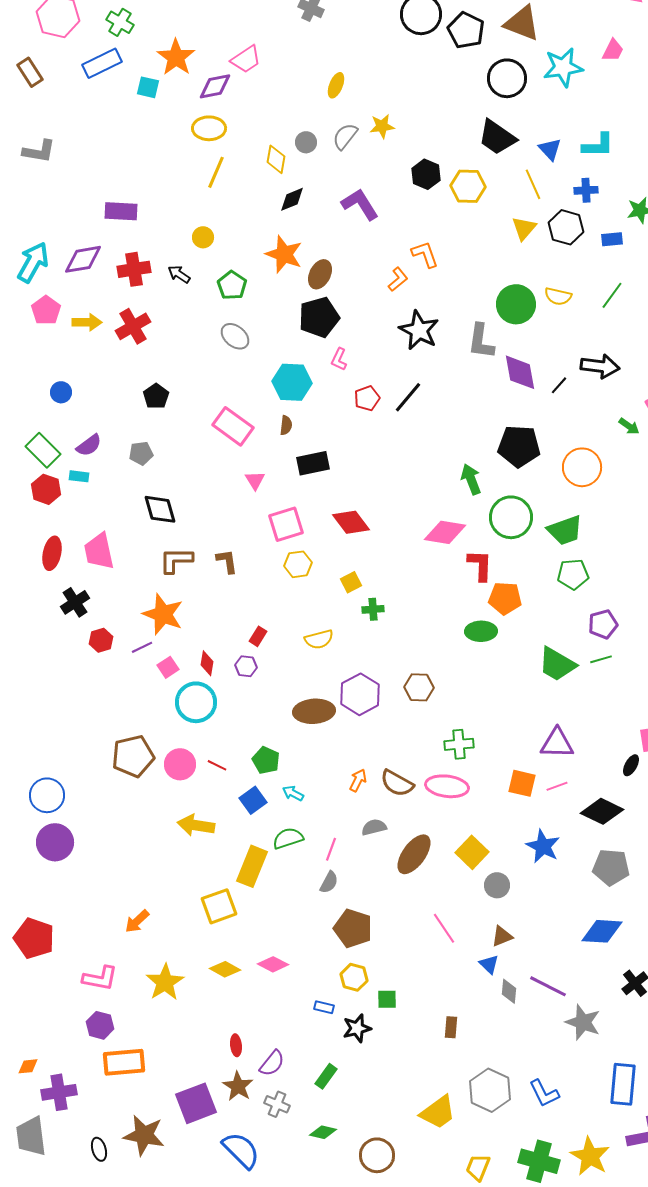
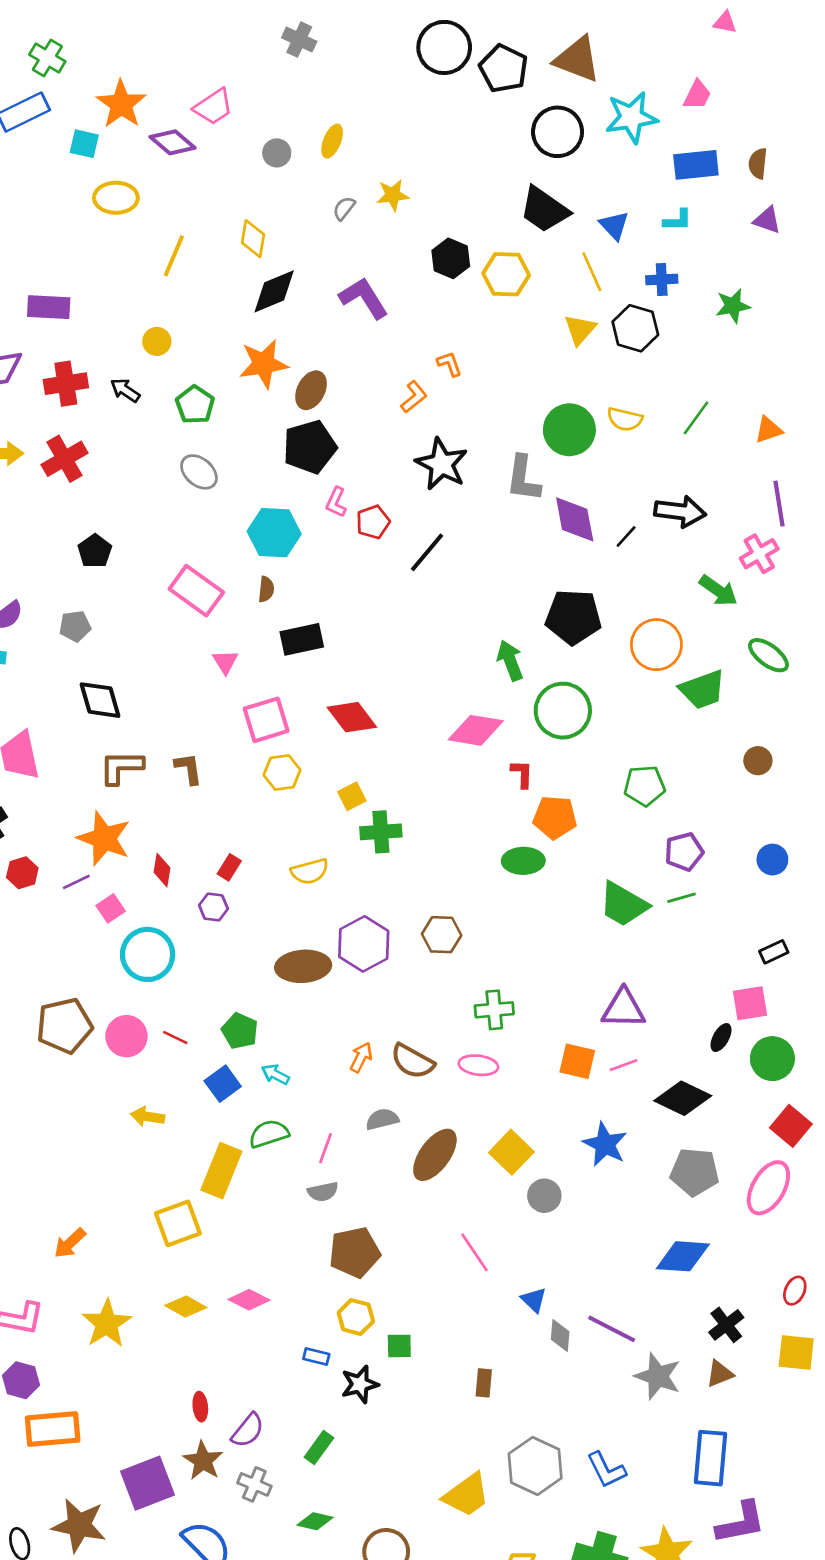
purple diamond: (215, 86) -> (173, 142), turned 52
yellow ellipse: (209, 128) -> (116, 198), moved
gray semicircle: (345, 136) -> (344, 208), size x0.7
gray circle: (306, 142) -> (277, 153), moved
cyan L-shape: (598, 145) -> (678, 220), size x0.7
black diamond: (292, 199) -> (274, 291), size x1.4
blue rectangle: (612, 239) -> (696, 165), moved, size x1.6
orange star: (284, 254) -> (264, 364), turned -30
orange L-shape: (425, 254) -> (449, 364), size x0.7
red pentagon: (367, 398) -> (373, 522), moved
green arrow: (629, 426) -> (718, 591), size x1.4
green trapezoid: (565, 530) -> (703, 689), moved
red L-shape: (480, 565) -> (522, 774), size x0.7
green cross: (373, 609) -> (381, 832), size x1.4
red diamond: (207, 663) -> (162, 870), moved
pink ellipse: (447, 786) -> (478, 1065), size x0.7
yellow arrow: (196, 825) -> (148, 1117), size x0.7
gray semicircle: (329, 882) -> (323, 1192), turned 50
brown pentagon: (353, 928) -> (355, 1252), turned -30
brown triangle: (502, 936) -> (720, 1374), moved

